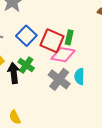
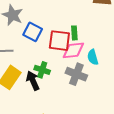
blue square: (26, 36) -> (33, 32), moved
cyan semicircle: (79, 76) -> (93, 57), moved

